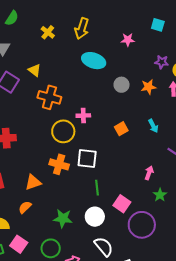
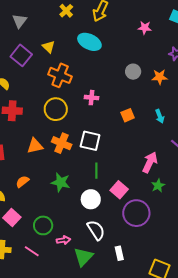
cyan ellipse: (94, 61) -> (89, 42), moved
yellow circle: (63, 131) -> (56, 109), moved
pink arrow: (149, 173) -> (150, 162), size x1.5
orange triangle: (33, 182) -> (35, 146), moved
green star: (63, 218) -> (61, 182), moved

